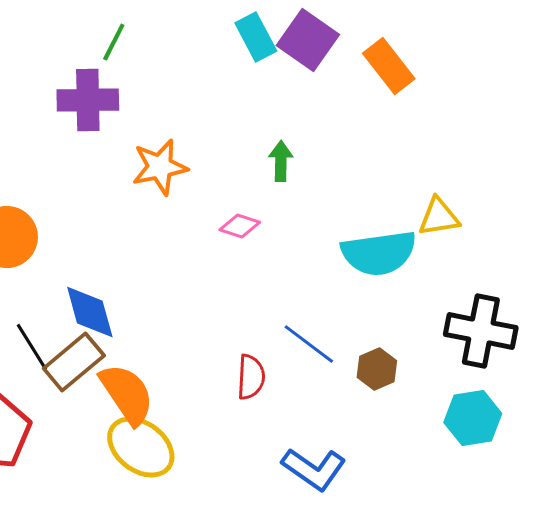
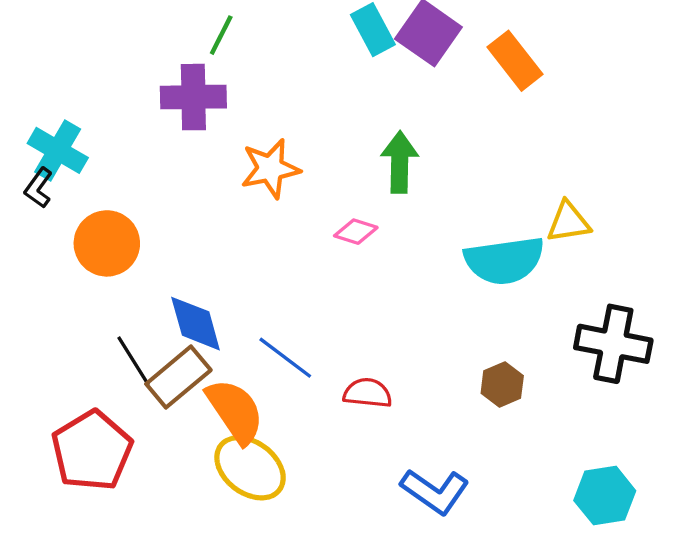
green arrow: (281, 161) -> (400, 162), size x1.4
blue line: (309, 344) -> (285, 358), moved
red semicircle: (251, 377) -> (368, 393), turned -87
cyan hexagon: (473, 418) -> (605, 496), moved

